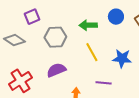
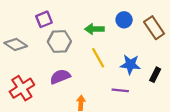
purple square: (32, 17) -> (44, 19), moved
purple line: (104, 83) -> (120, 90), moved

